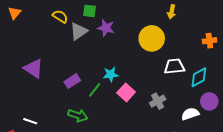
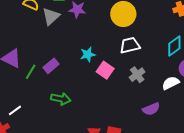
white trapezoid: (174, 66) -> (130, 45), moved
green line: (95, 90) -> (31, 72), moved
white line: (30, 121) -> (15, 110), turned -48

